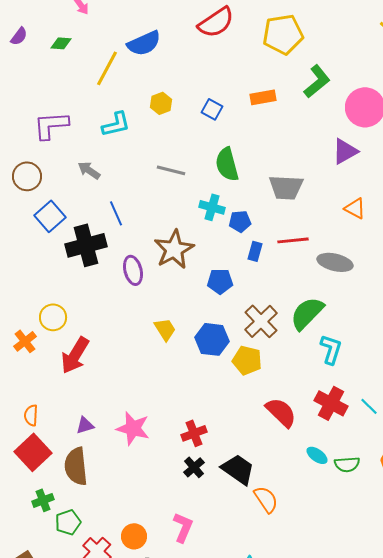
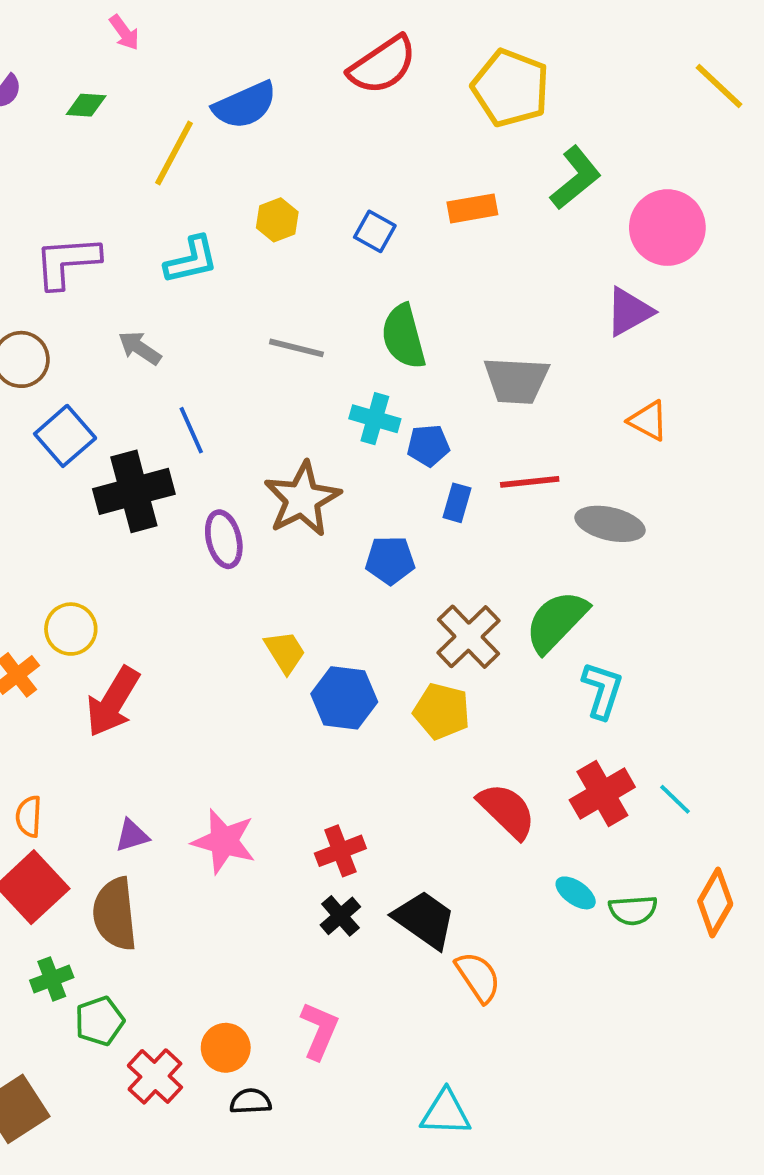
yellow pentagon: (283, 34) -> (511, 88), turned 30
blue hexagon: (212, 339) -> (344, 698), moved
red cross: (331, 403) -> (602, 793), turned 32

